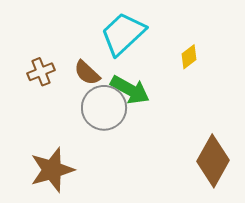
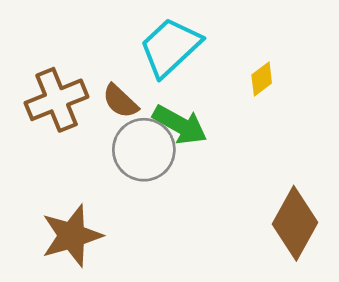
brown cross: (41, 72) -> (57, 100), size x1.6

